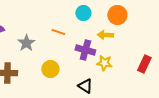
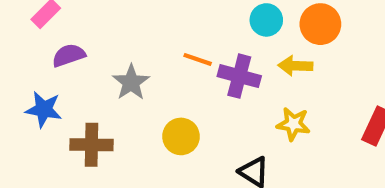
cyan circle: (83, 13) -> (266, 20), moved
purple cross: (85, 50) -> (239, 76), moved

